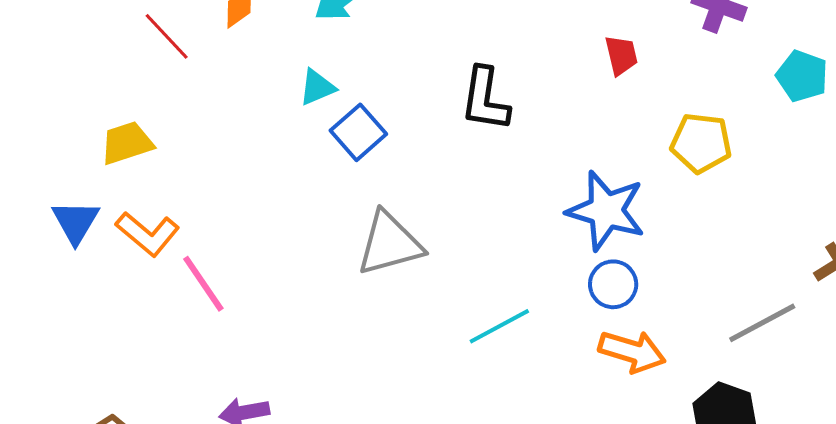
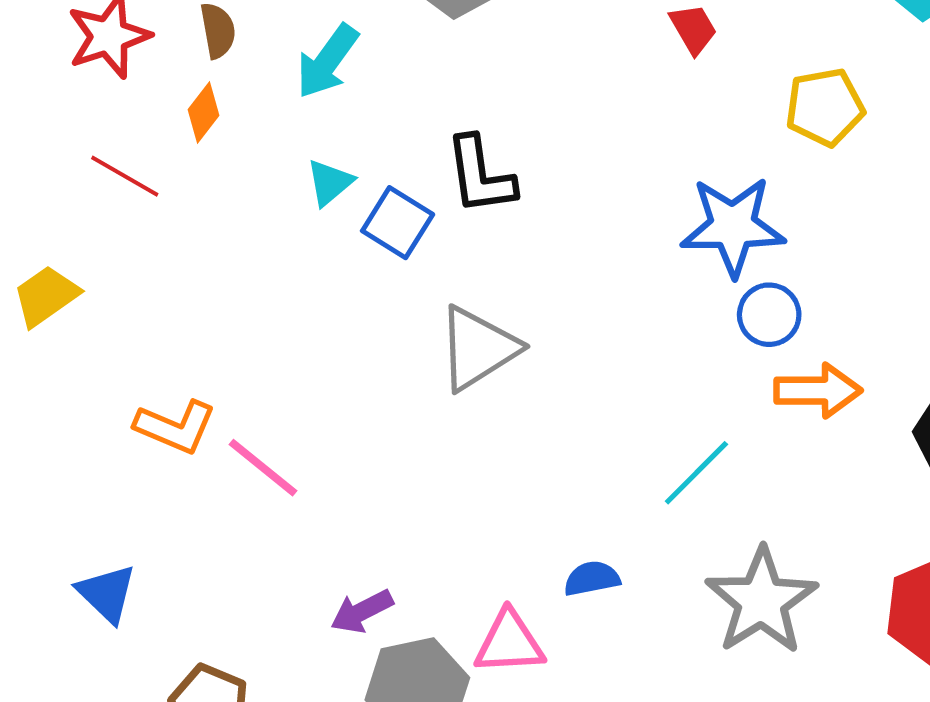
black L-shape: (485, 99) -> (480, 175), moved
yellow trapezoid: (127, 143) -> (46, 296), moved
blue triangle: (76, 222) -> (107, 593), moved
cyan line: (499, 326) -> (696, 473), moved

